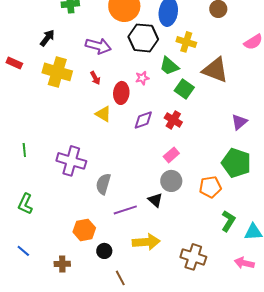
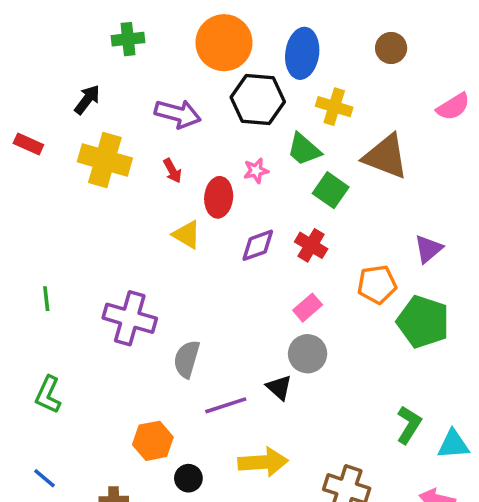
orange pentagon: (210, 187) -> (377, 284), moved

